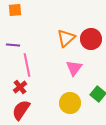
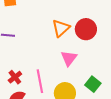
pink line: (27, 65) -> (40, 81), moved

